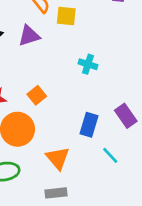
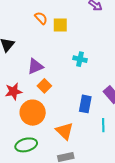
purple triangle: (29, 36) -> (35, 66), moved
cyan line: (110, 155) -> (103, 125), turned 48

